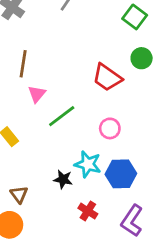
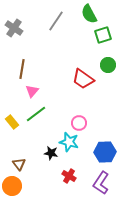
green square: (135, 17) -> (103, 35), turned 36
green line: (62, 116) -> (36, 114), moved
pink circle: (110, 128) -> (79, 123), moved
blue hexagon: (121, 174) -> (105, 152), moved

